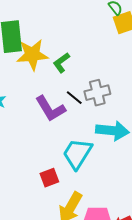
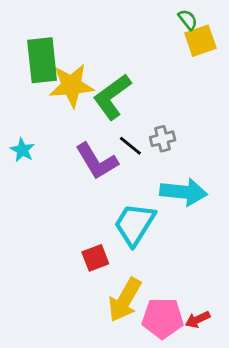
green L-shape: (61, 63) -> (112, 97), size x1.6
gray cross: (97, 93) -> (163, 139), size x0.7

